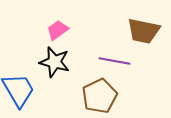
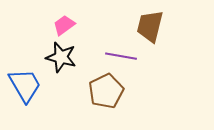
brown trapezoid: (144, 31) -> (150, 26), turned 92

